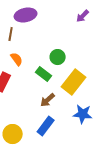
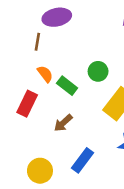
green rectangle: (44, 74) -> (67, 86), moved
brown arrow: (48, 100) -> (63, 123), moved

